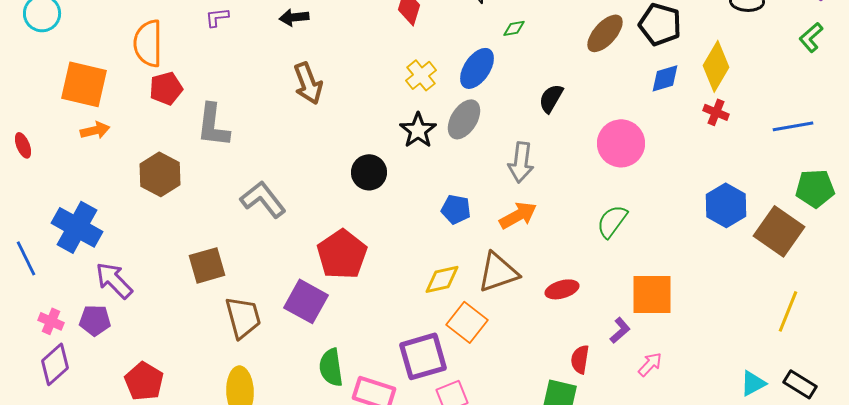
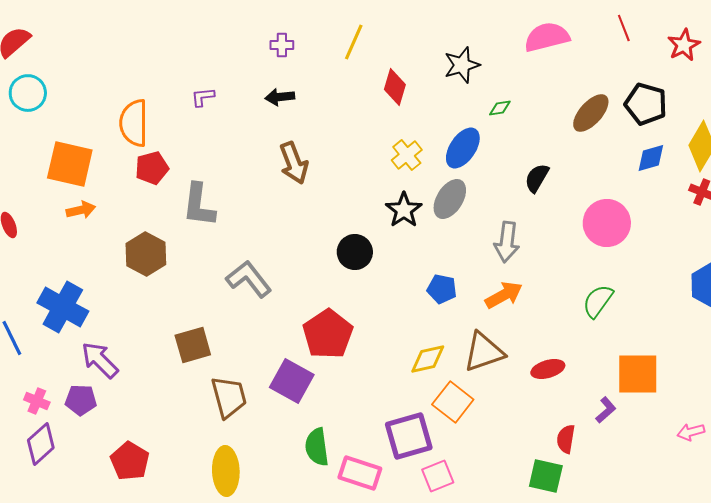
pink arrow: (650, 364) -> (691, 432), moved, turned -148

